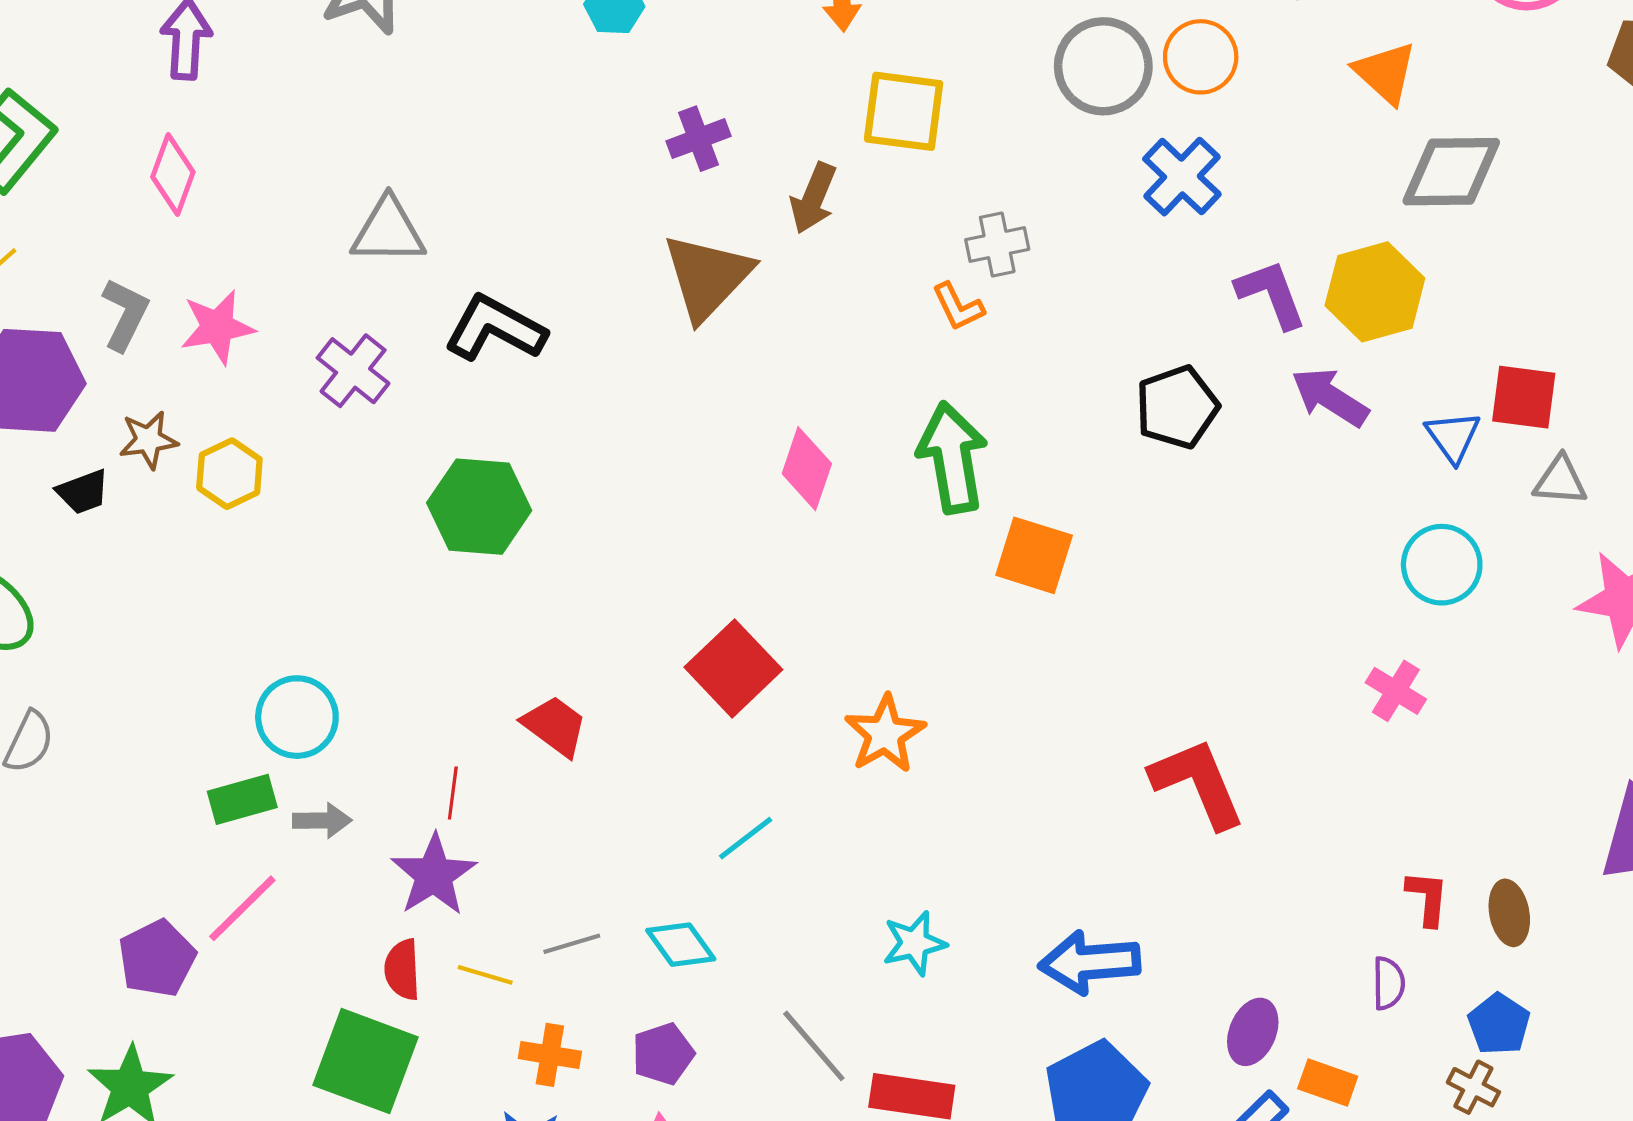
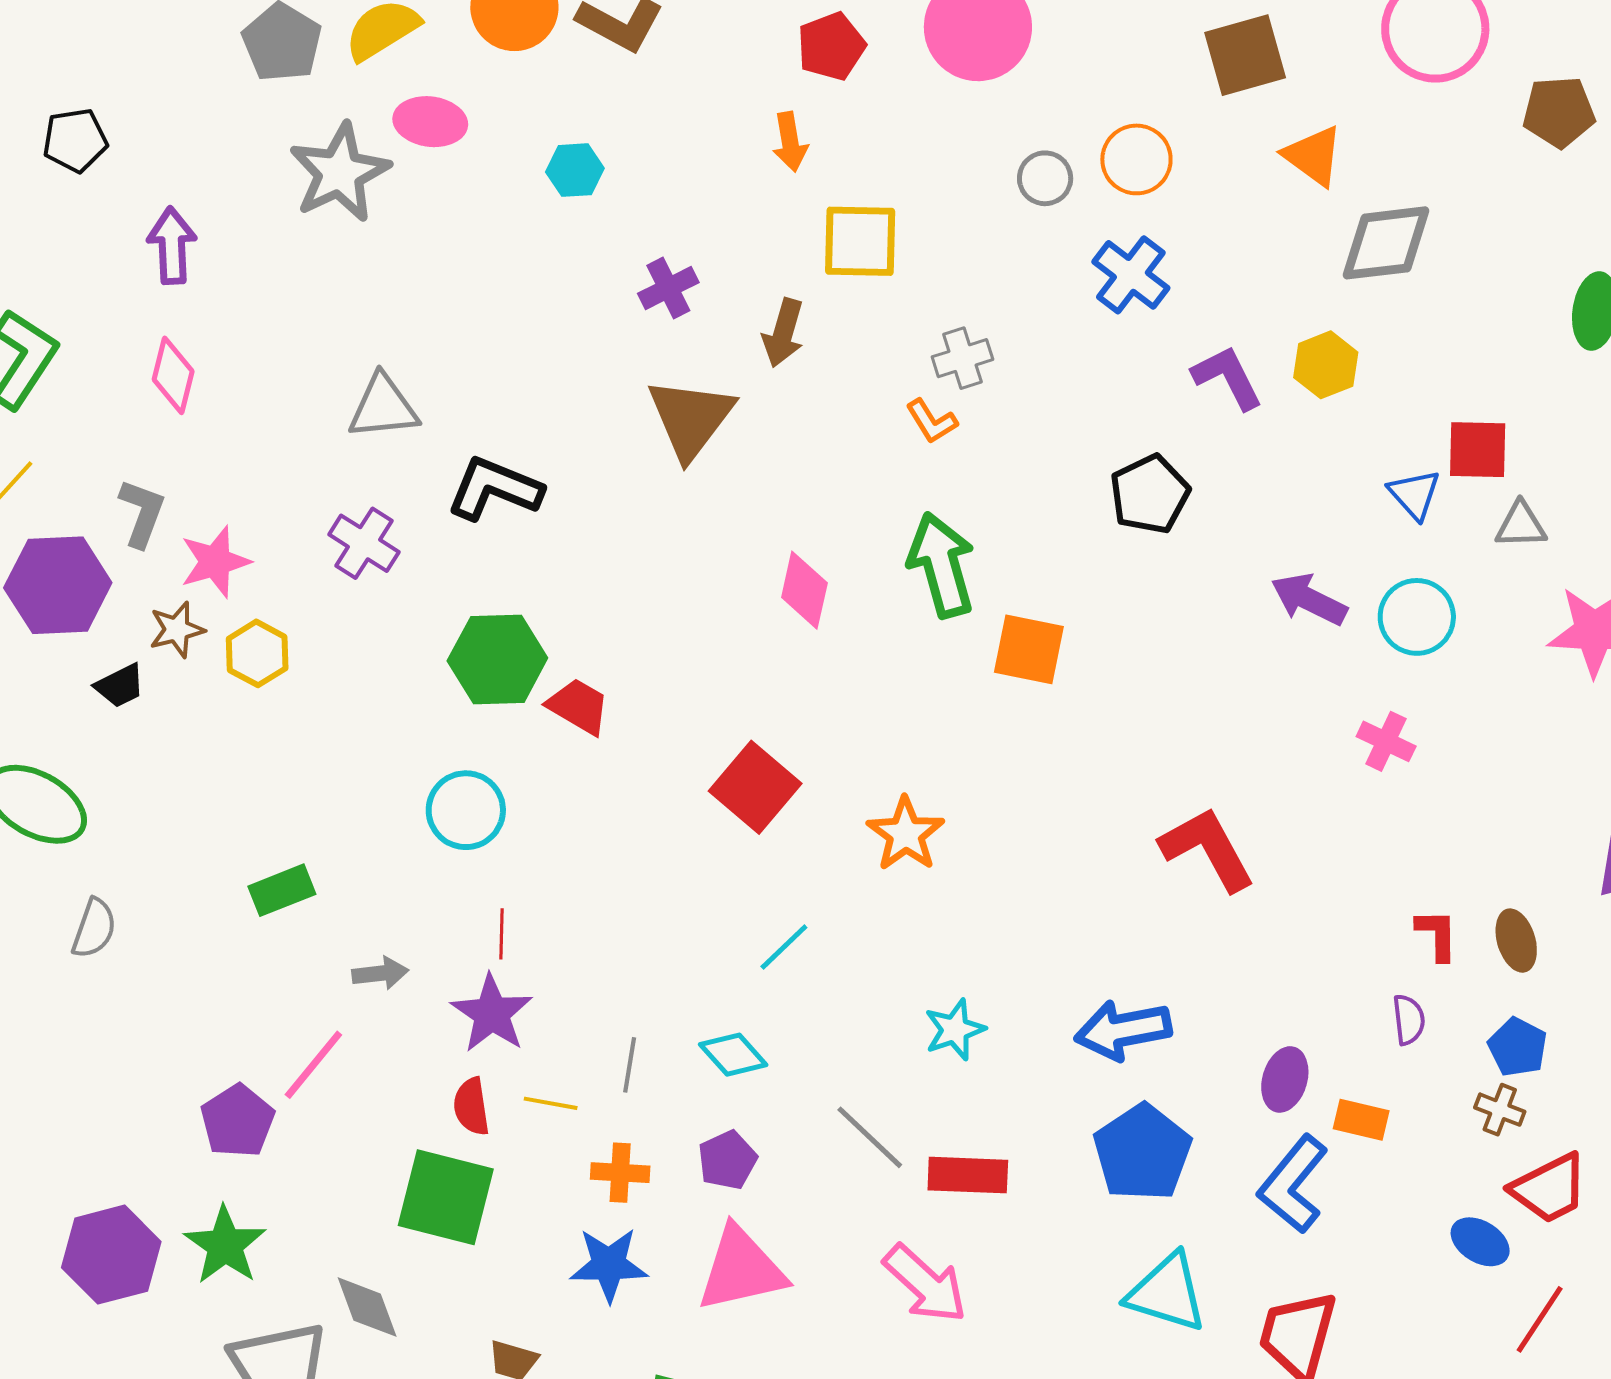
gray circle: (1103, 66) -> (1045, 178), size x0.6
yellow hexagon: (1375, 292) -> (1326, 365), size x0.7
pink star: (217, 327) -> (215, 562), moved
purple arrow: (1330, 397) -> (1309, 599), moved
cyan circle: (297, 717) -> (466, 810), moved
red trapezoid: (555, 726) -> (578, 706), moved
green rectangle: (242, 799) -> (282, 890), moved
gray line: (572, 944) -> (630, 1065), turned -58

